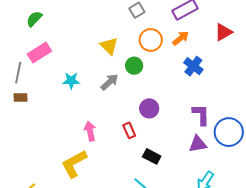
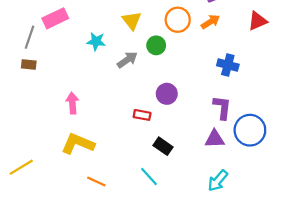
blue cross: (193, 66) -> (228, 65), moved, turned -30
cyan star: (71, 81) -> (96, 41), moved
red rectangle: (129, 130) -> (142, 115), turned -63
pink arrow: (90, 131) -> (72, 103), moved
yellow L-shape: (74, 164) -> (78, 144), turned 44

